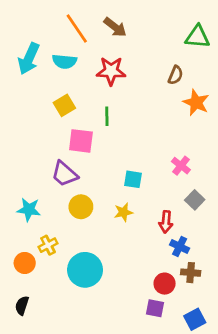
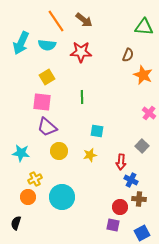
green line: (107, 116) -> (82, 97), moved
pink square: (81, 141) -> (42, 102), moved
pink cross: (181, 166) -> (149, 113), moved
orange circle: (25, 263) -> (28, 197), moved

